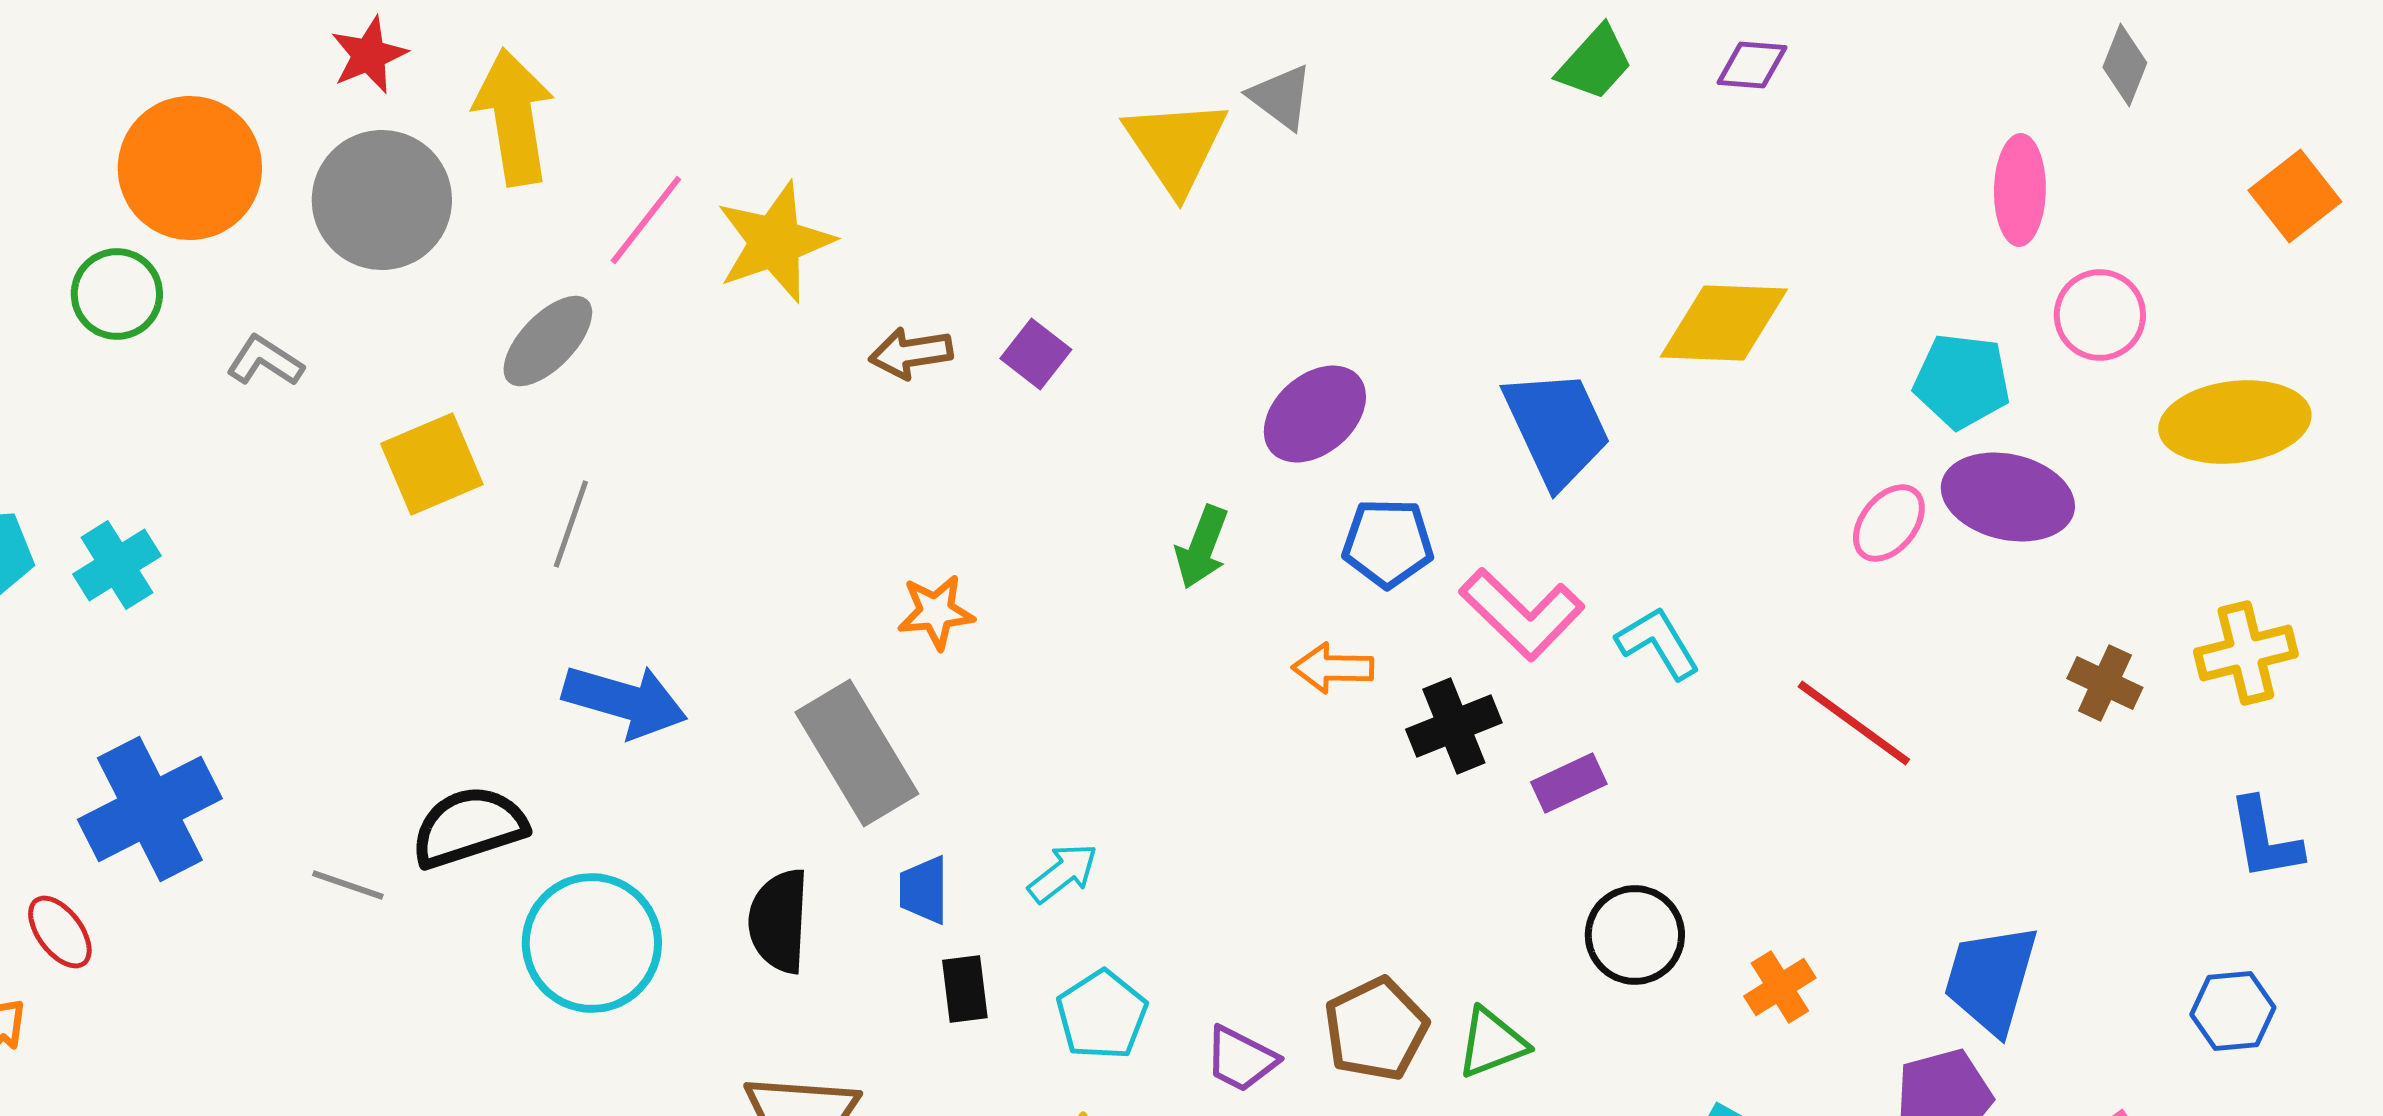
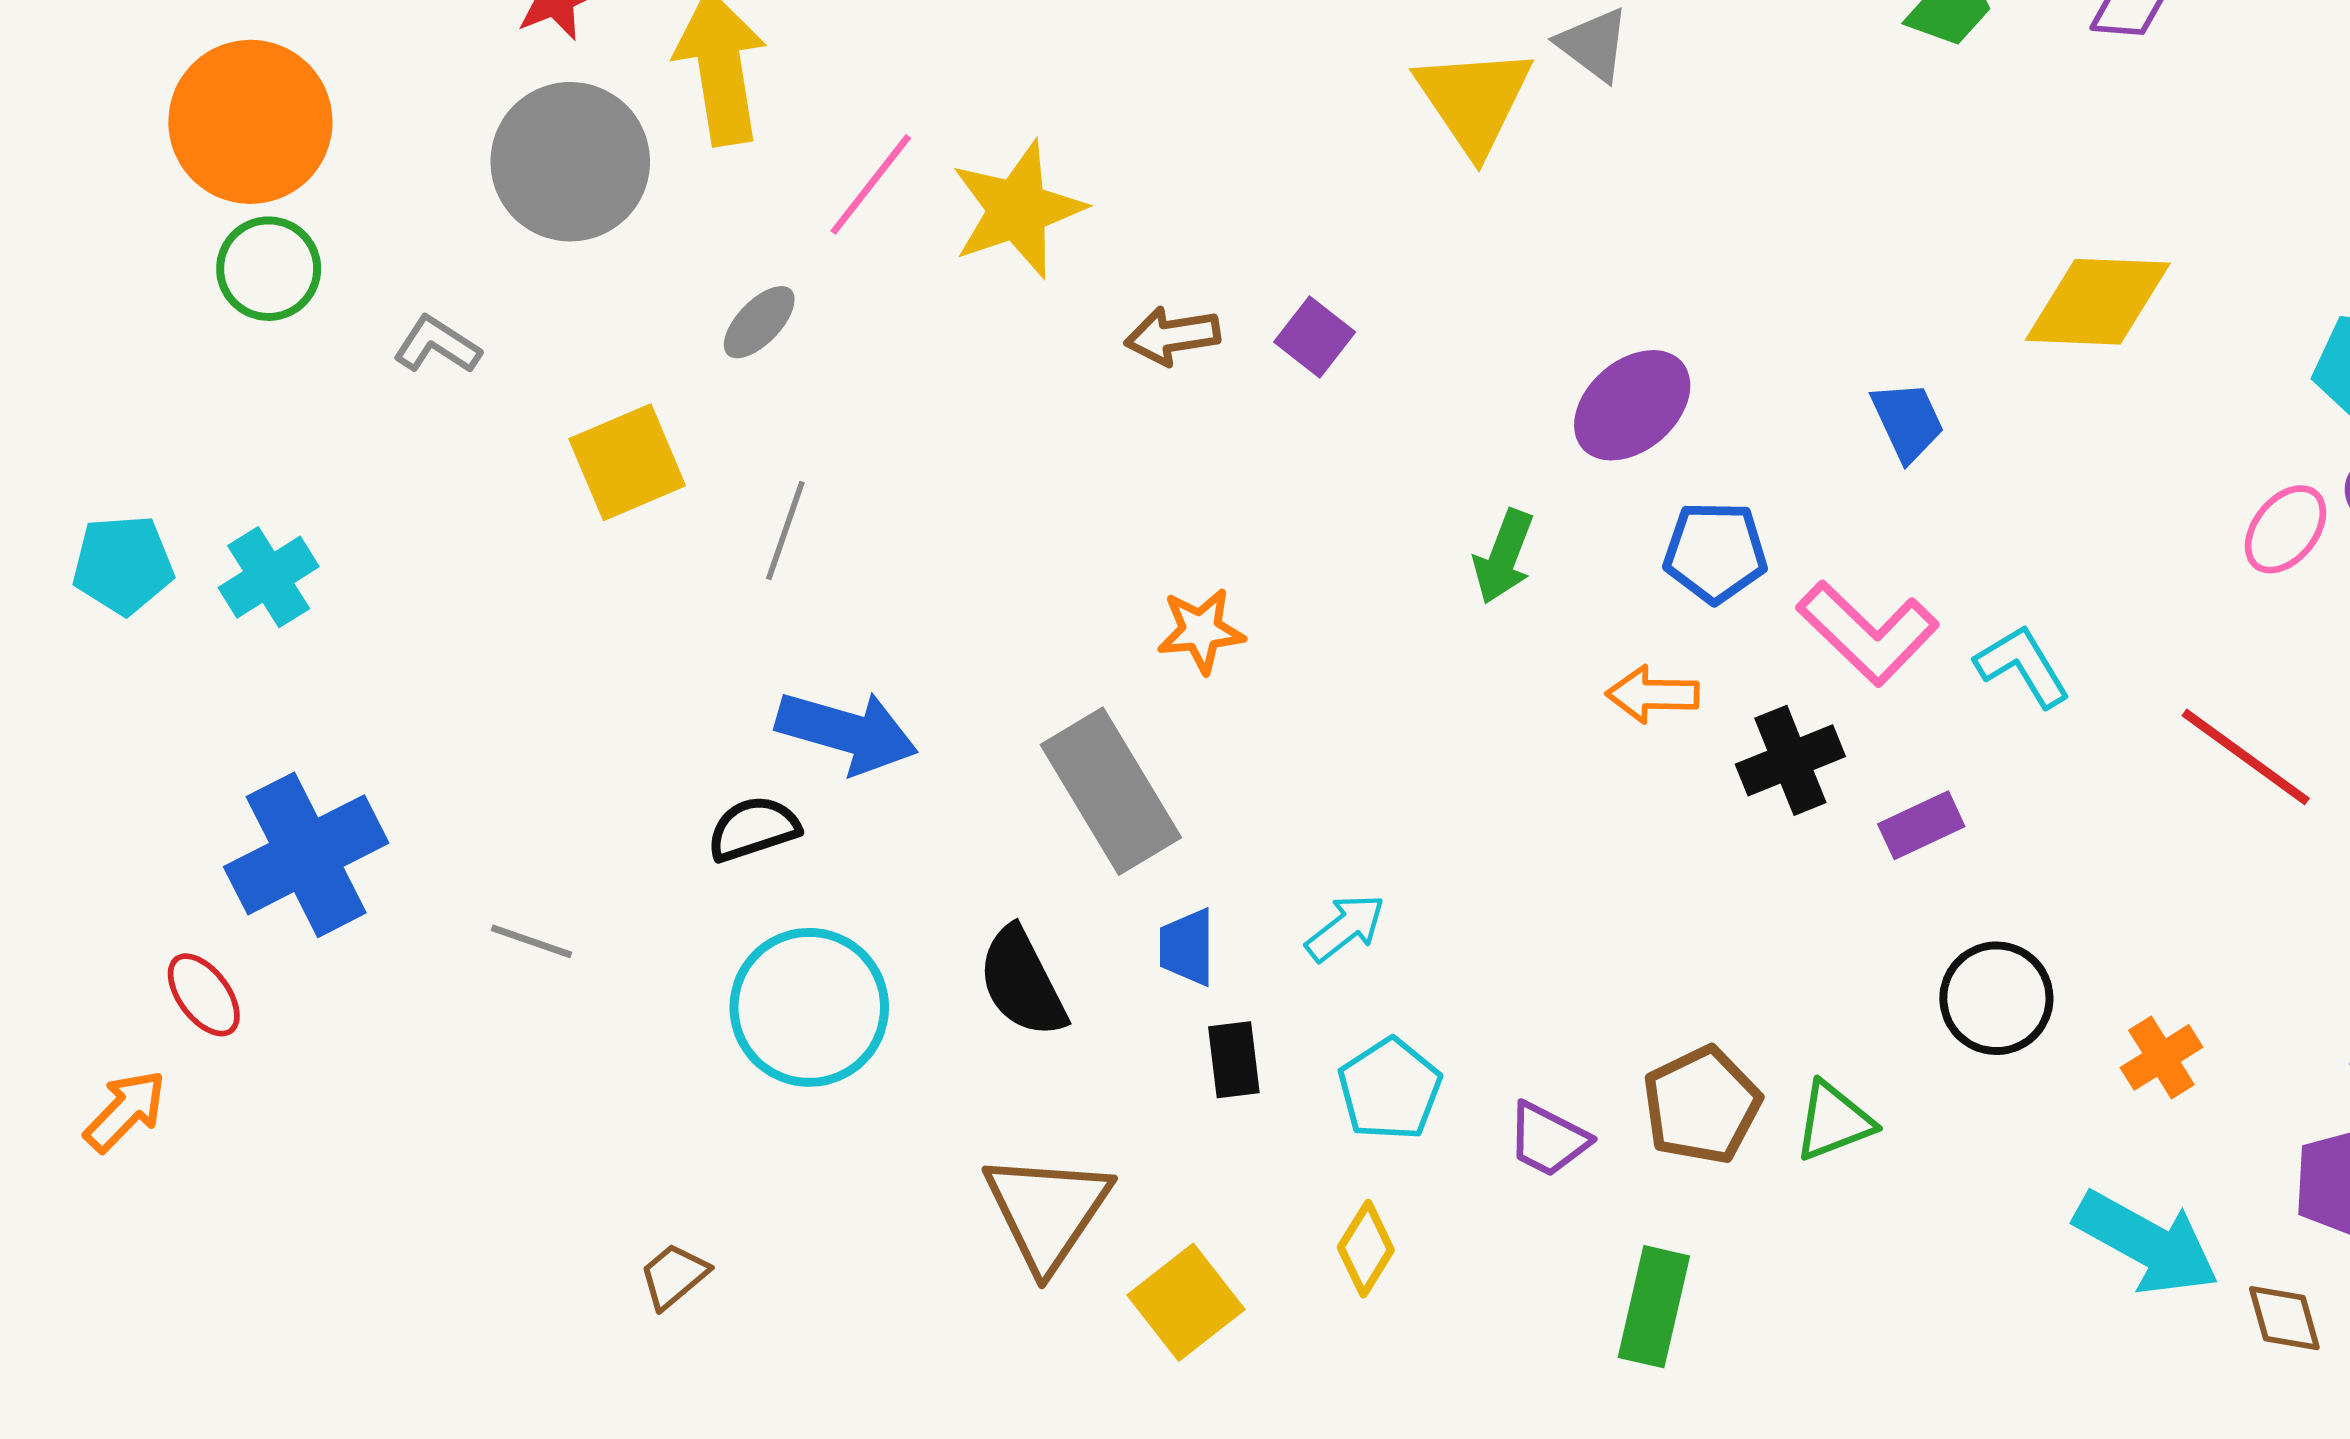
orange circle: (190, 168) -> (250, 122), moved
gray ellipse: (548, 341) -> (759, 322), size x0.7
blue trapezoid: (1557, 428) -> (1908, 421), size x0.6
black semicircle: (469, 827) -> (753, 829), moved, size x0.7
black semicircle: (779, 921) -> (1022, 982), turned -30

